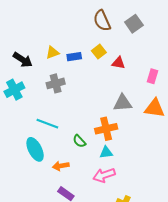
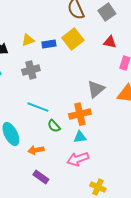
yellow square: (99, 52) -> (73, 39), size x1.5
red triangle: (118, 63) -> (110, 42), moved
gray triangle: (123, 103) -> (96, 89), turned -36
cyan line: (47, 124) -> (38, 107), moved

